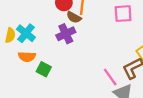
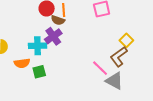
cyan cross: (26, 33) -> (38, 46), moved, turned -30
green square: (44, 69) -> (39, 72), turned -32

